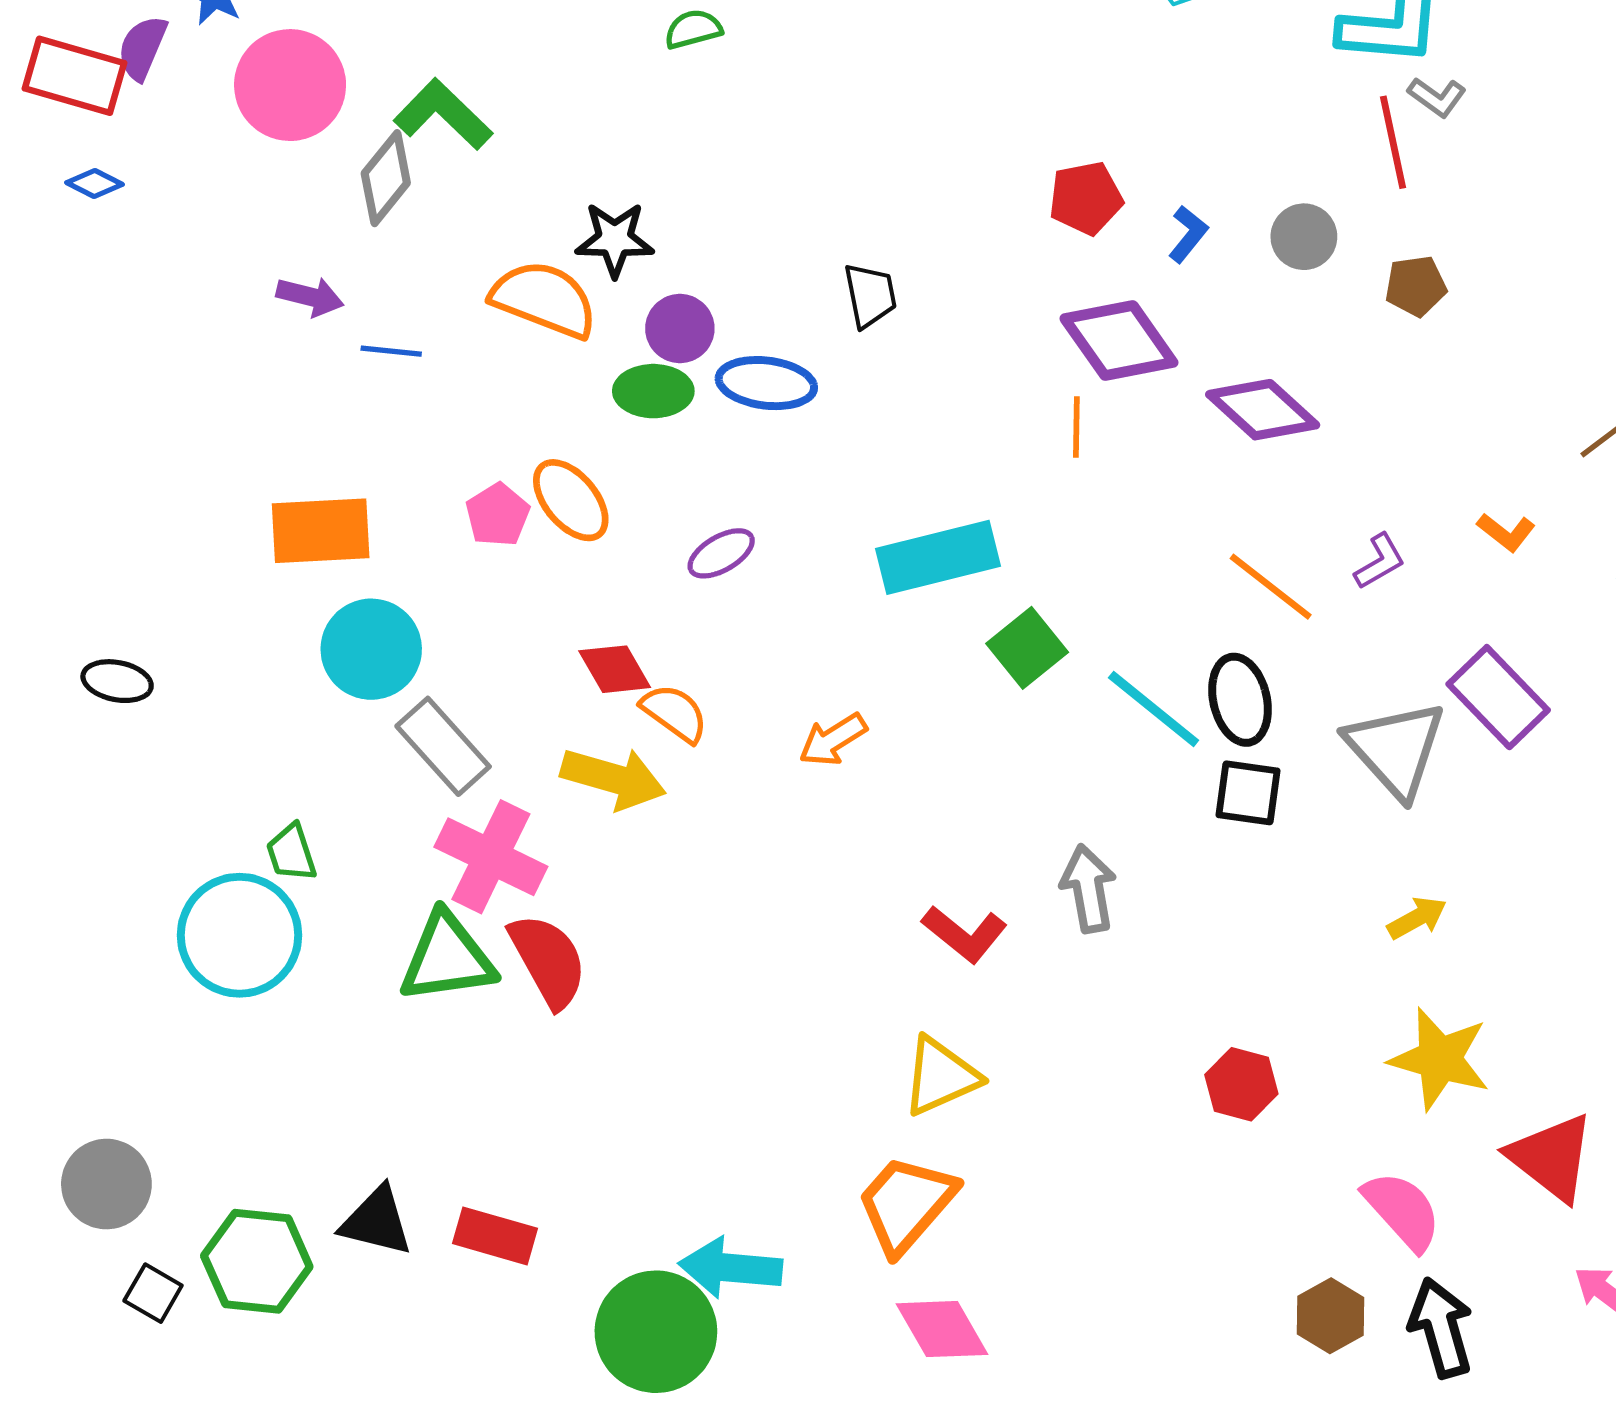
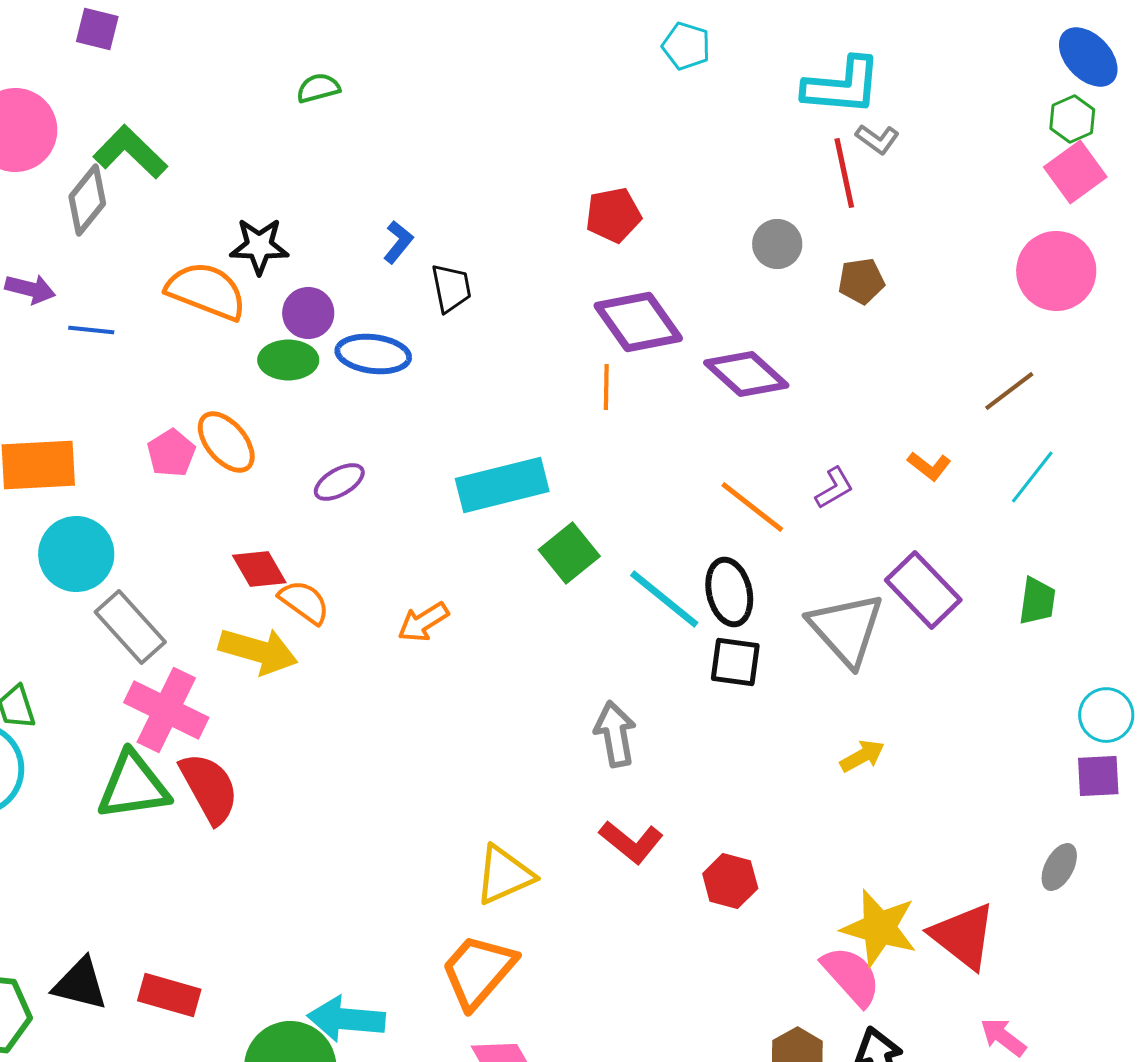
blue L-shape: (1188, 234) -> (398, 242), moved
red L-shape: (965, 934) -> (631, 842), moved
yellow star: (1440, 1059) -> (879, 928), moved

